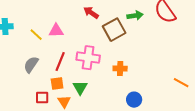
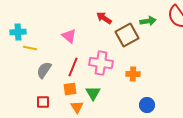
pink triangle: (56, 31) -> (69, 36), turned 42
yellow line: (36, 35) -> (30, 48), moved, turned -32
red square: (42, 98) -> (43, 102), moved

